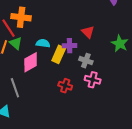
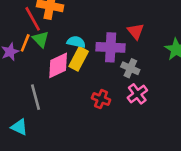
purple cross: (70, 46) -> (111, 47), size x1.5
yellow rectangle: (59, 54) -> (79, 59), moved
pink cross: (93, 80) -> (137, 94), turned 35

